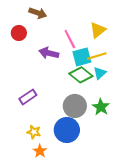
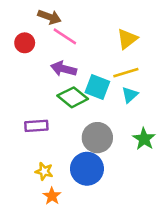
pink line: (70, 39) -> (65, 36), moved, turned -30
cyan square: (82, 57) -> (97, 87), moved, turned 36
green diamond: (81, 75) -> (73, 97), moved
purple rectangle: (28, 97) -> (36, 126), turned 30
green star: (101, 107) -> (144, 139), moved

